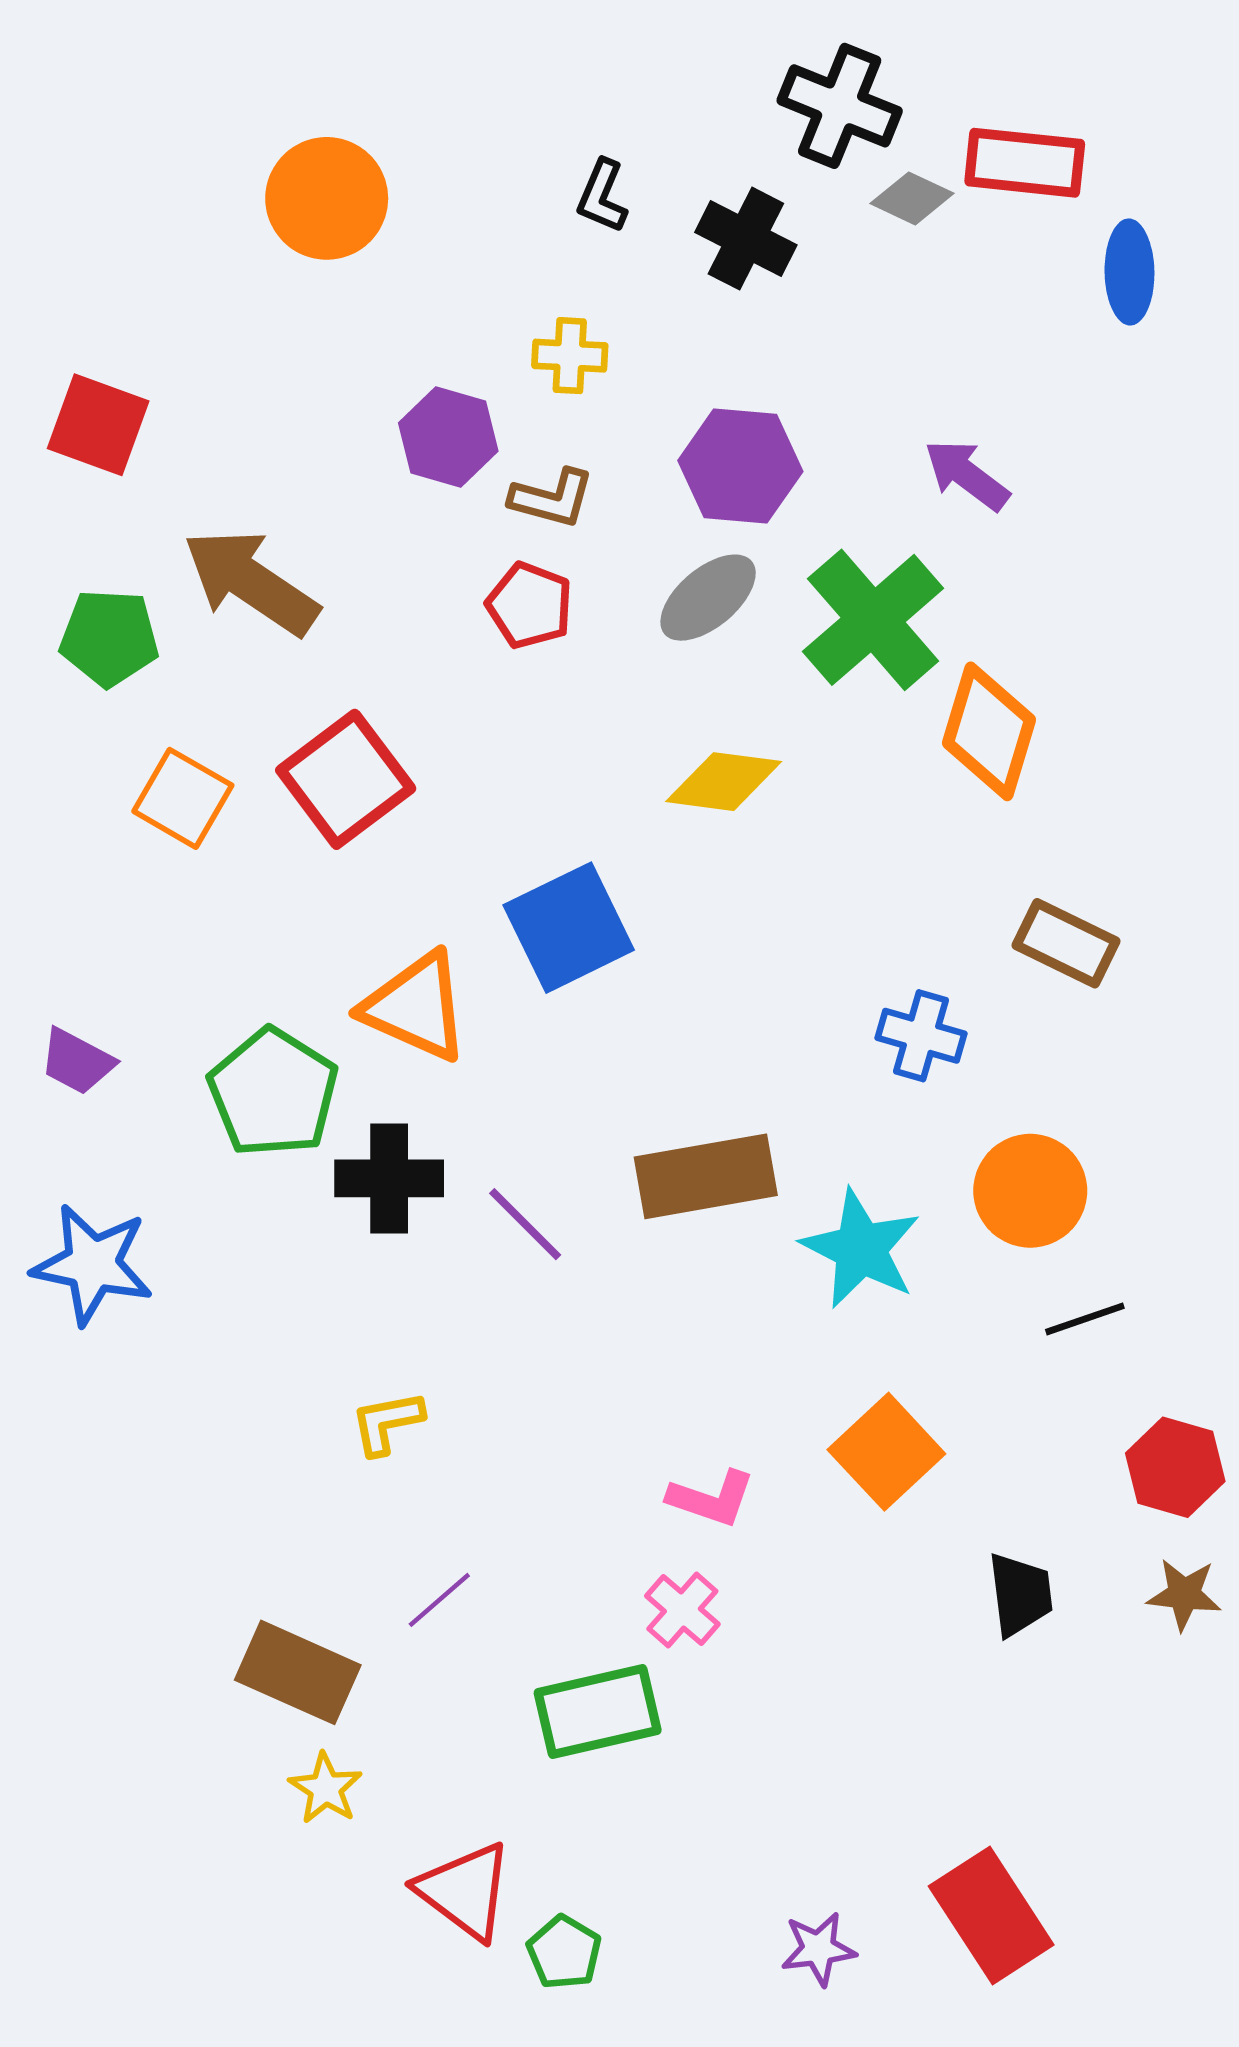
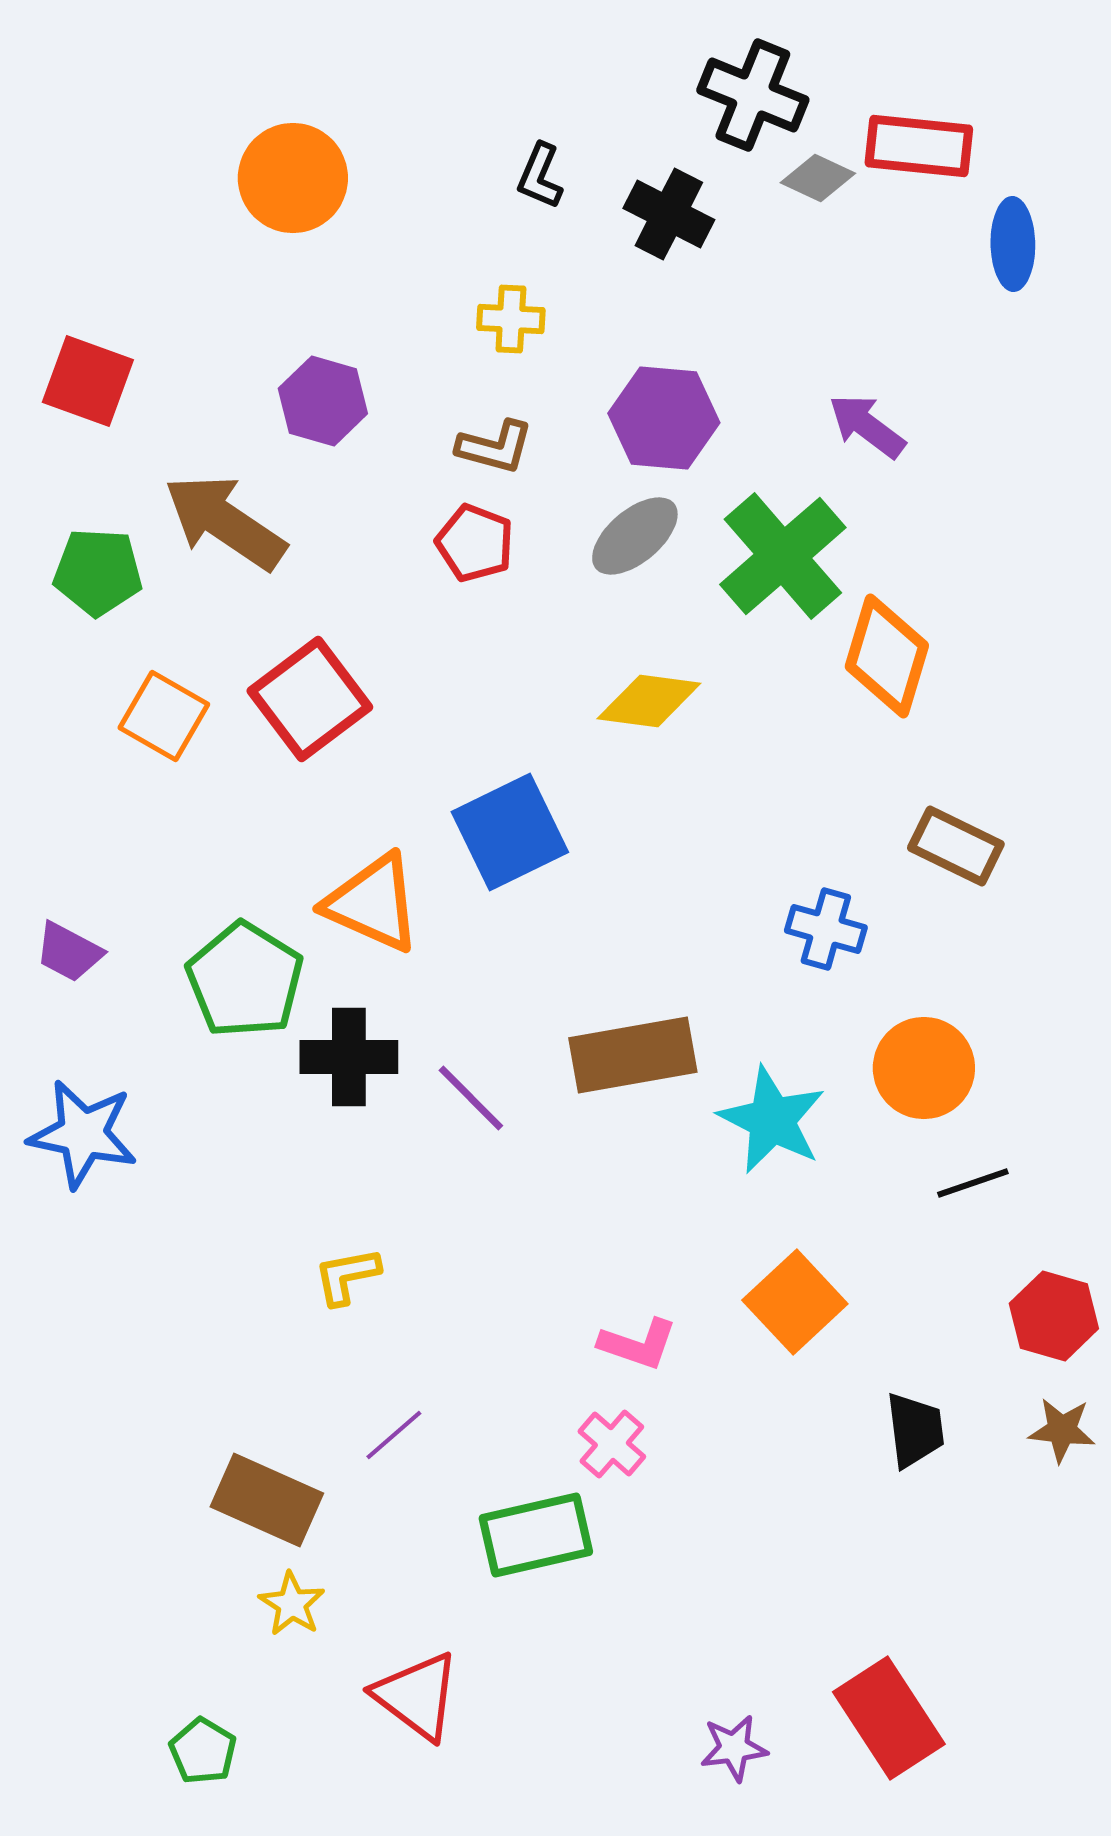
purple hexagon: (448, 437) -> (323, 401), moved
green pentagon: (564, 1952) -> (203, 1751), moved

